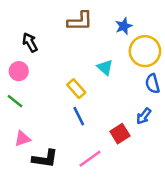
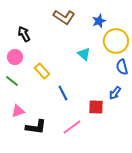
brown L-shape: (80, 21) -> (64, 17), turned 35
yellow rectangle: (76, 89) -> (42, 71), moved
red square: (120, 134) -> (96, 107), turned 35

